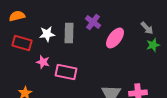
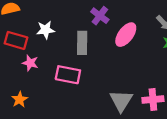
gray rectangle: (69, 33) -> (82, 43), moved
pink star: (43, 62) -> (30, 63), moved

